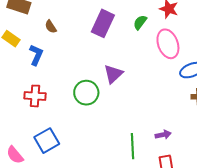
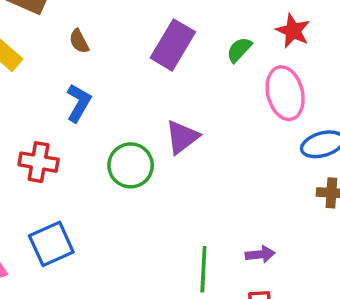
blue L-shape: (36, 55) -> (79, 103), moved

